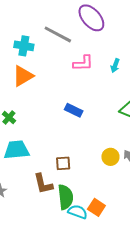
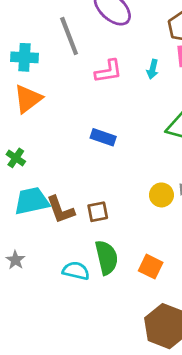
gray line: (58, 34) -> (69, 36), turned 48
brown L-shape: (43, 184) -> (60, 210), moved
cyan semicircle: (78, 212) -> (76, 271), moved

